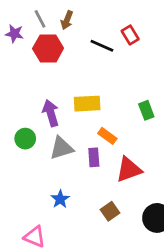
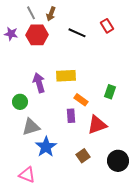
purple star: (14, 34) -> (11, 34), moved
red rectangle: (130, 35) -> (107, 26), moved
green rectangle: (146, 110) -> (110, 92), moved, turned 40
gray triangle: (62, 148) -> (31, 127), moved
blue star: (60, 199) -> (46, 147), size x1.5

